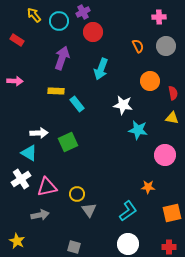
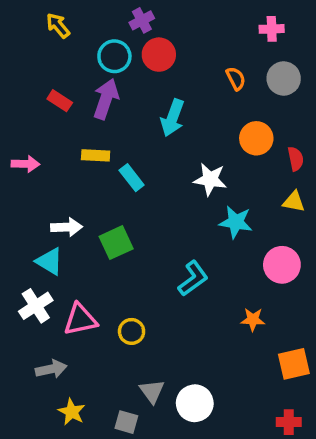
cyan circle: (59, 21) -> (114, 56), moved
red rectangle: (17, 40) -> (60, 101), moved
pink arrow: (15, 81) -> (26, 164), moved
gray triangle: (89, 210) -> (152, 391), moved
cyan L-shape: (128, 211) -> (193, 278), moved
gray arrow: (40, 215) -> (51, 369), moved
yellow star: (17, 241) -> (72, 412), moved
white circle: (128, 244) -> (195, 403), moved

